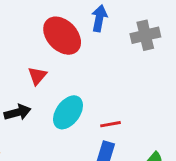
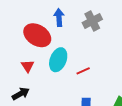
cyan ellipse: (68, 112) -> (58, 60), moved
red line: (110, 124) -> (83, 71), moved

